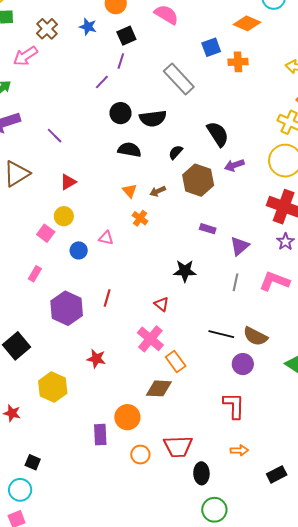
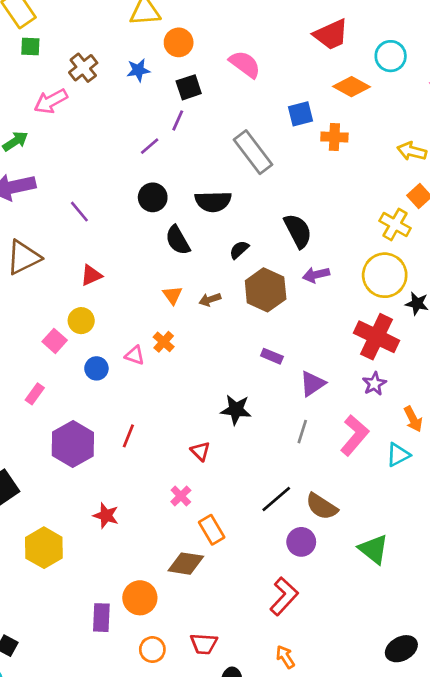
blue star: (88, 27) -> (138, 70), turned -30
black circle: (120, 113) -> (153, 197), moved
black semicircle: (129, 150) -> (178, 240), turned -135
orange cross: (140, 218) -> (164, 342), moved
pink L-shape: (275, 281) -> (355, 435), turned 104
black line: (221, 334) -> (276, 499), turned -60
pink cross: (150, 339) -> (181, 496), size x0.6
red L-shape: (234, 406) -> (284, 596), turned 36
red trapezoid: (178, 447) -> (204, 644), size x0.7
orange arrow: (239, 450) -> (285, 657), turned -126

